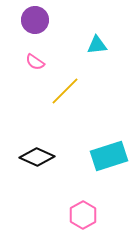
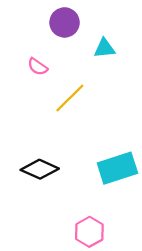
purple circle: (35, 20) -> (65, 22), moved

